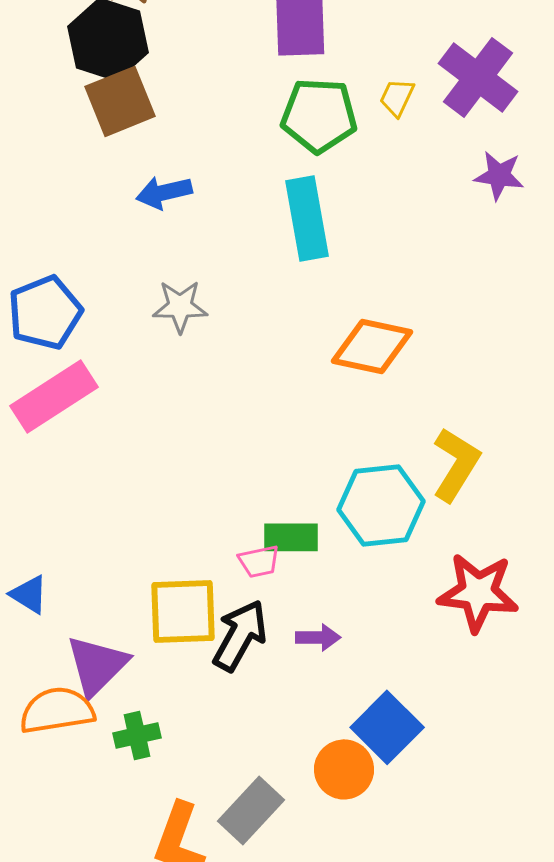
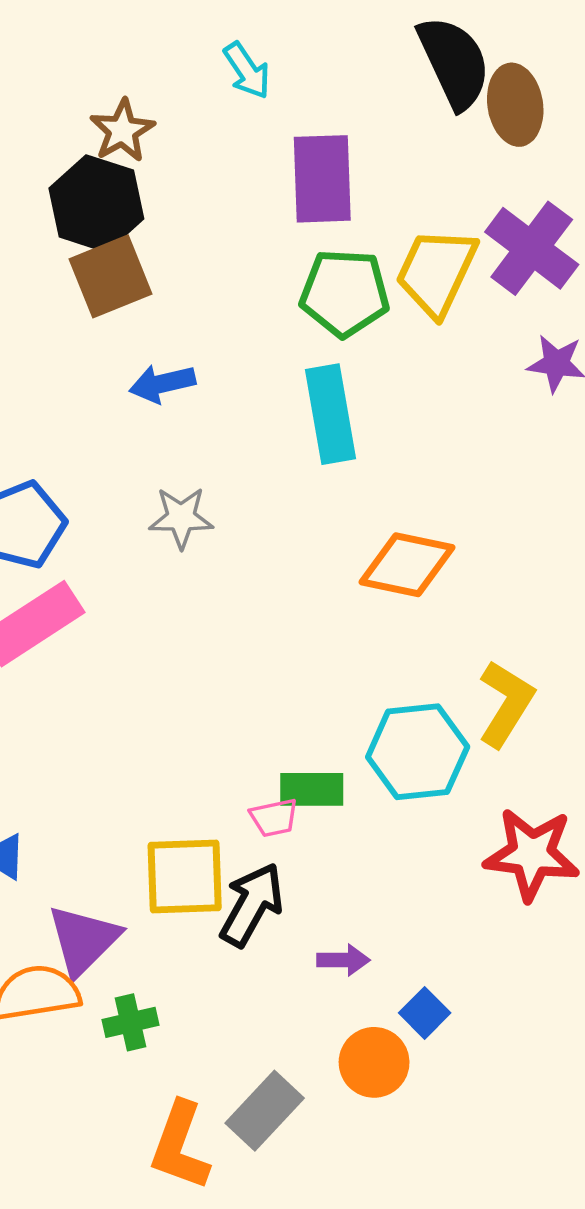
yellow trapezoid: (397, 97) -> (436, 272), size x2.0
purple arrow: (318, 637) -> (343, 960), moved
blue square: (387, 727) -> (425, 1013), size x0.6

